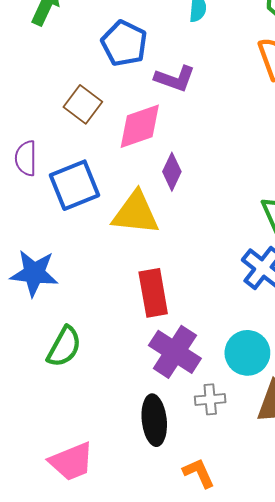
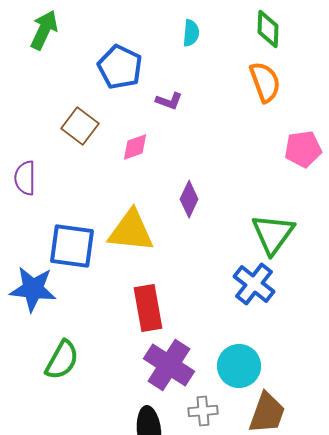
purple L-shape: (175, 79) -> (169, 101), size x0.7
pink diamond: (140, 126) -> (135, 147), size x0.6
purple diamond: (172, 172) -> (189, 199), moved
blue square: (75, 185) -> (72, 246), moved, turned 30

